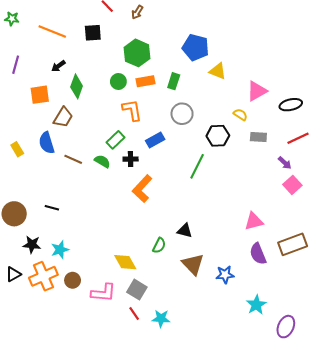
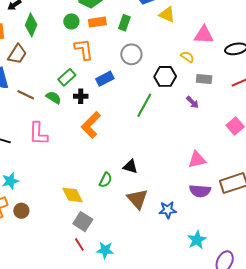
pink triangle: (257, 91) -> (204, 35), turned 30
purple arrow: (285, 163) -> (193, 102), moved
purple semicircle: (258, 254) -> (200, 191), turned -65
pink L-shape: (103, 293) -> (38, 134), moved, turned 85

